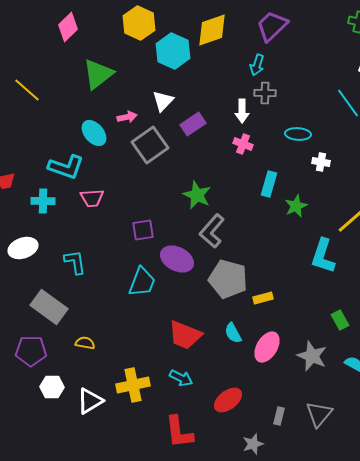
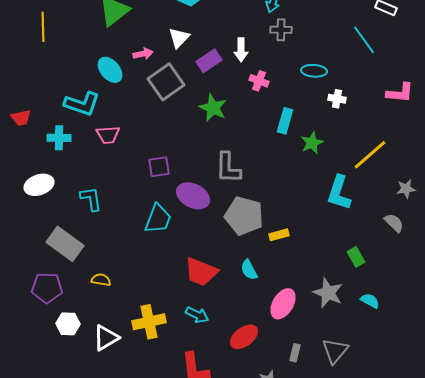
yellow line: (27, 90) -> (43, 27), turned 48
white arrow: (242, 111) -> (241, 50), moved
green star: (197, 195) -> (213, 108), moved
gray L-shape: (212, 231) -> (228, 168), turned -40
pink ellipse: (267, 347) -> (283, 304), moved

